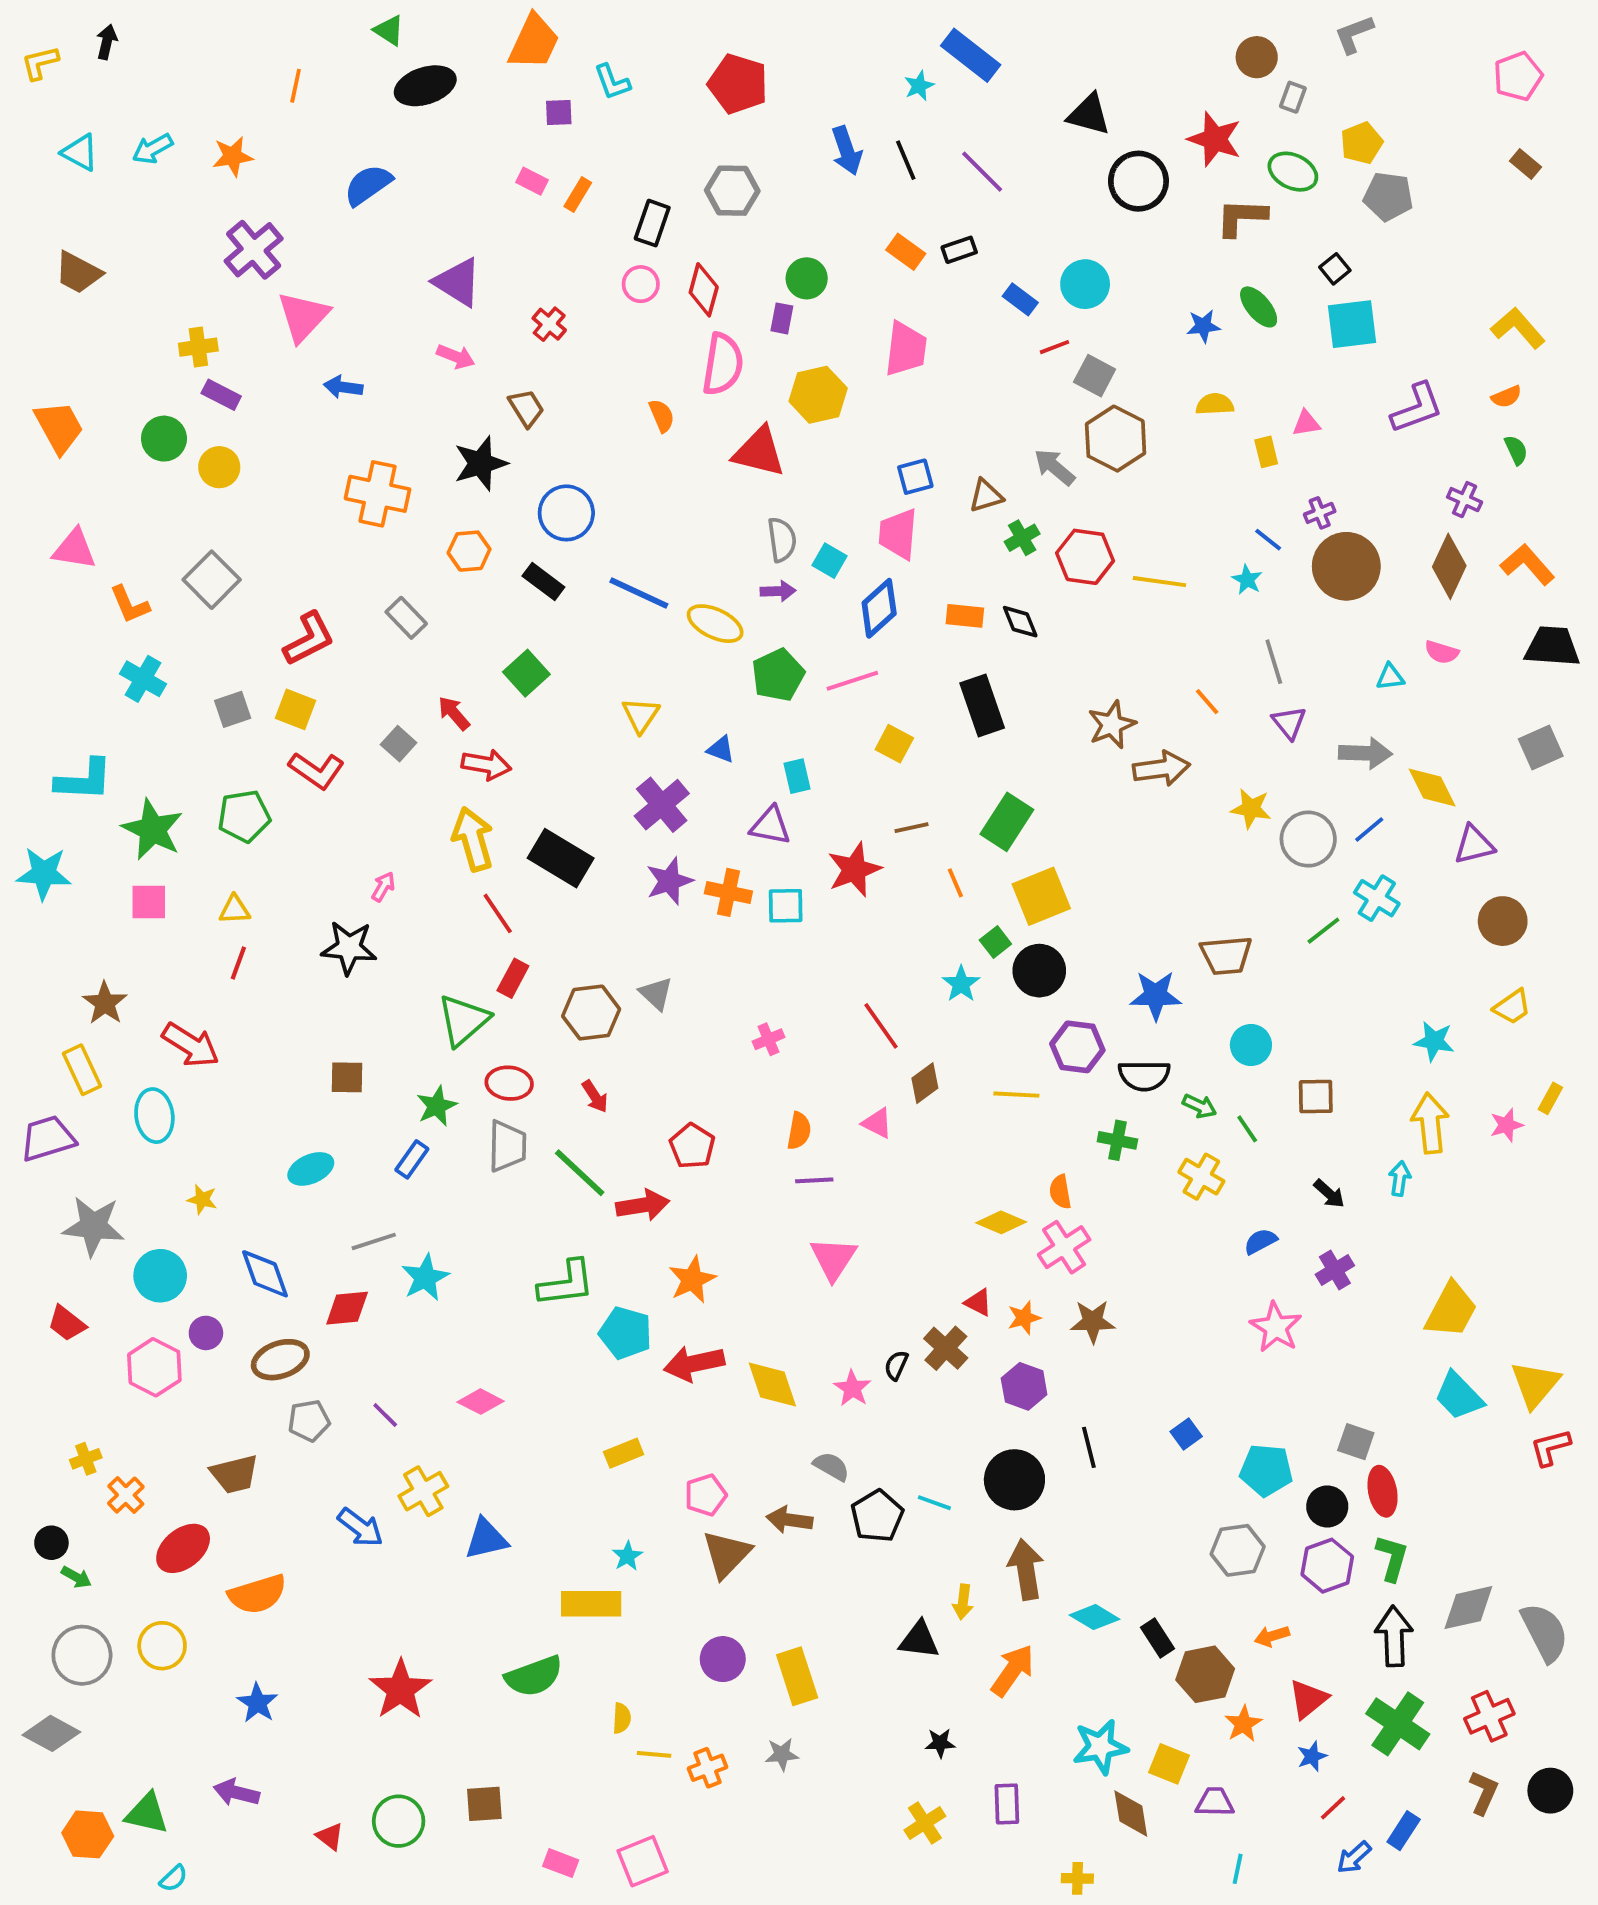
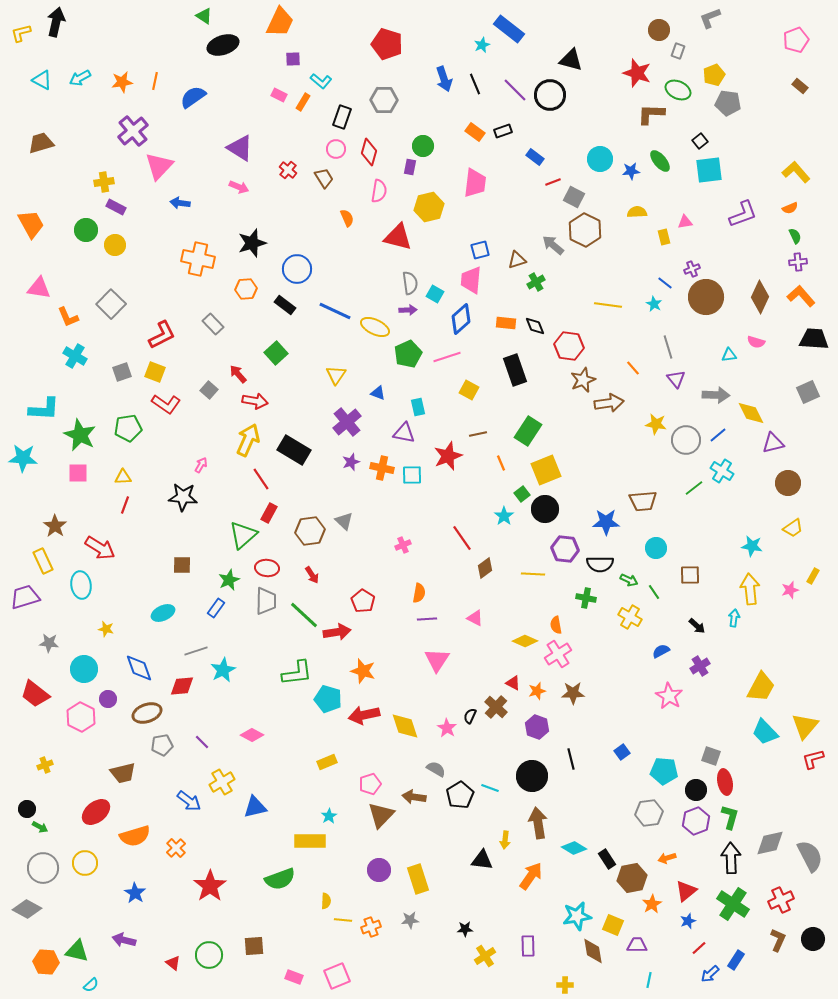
black arrow: (107, 42) -> (56, 22), size x1.6
cyan L-shape: (612, 82) -> (321, 81), moved, turned -30
orange line: (296, 86) -> (155, 81), moved
black circle: (1138, 181) -> (550, 95), moved
brown trapezoid: (78, 273) -> (41, 143), turned 136
cyan circle: (1085, 284) -> (600, 159), moved
pink semicircle: (723, 364) -> (379, 191), size x0.7
brown trapezoid: (526, 408) -> (324, 178), moved
purple cross: (1465, 500) -> (798, 262), moved, turned -30
red hexagon: (1085, 557) -> (569, 346), moved
yellow arrow: (473, 839) -> (248, 440), turned 40
purple star: (669, 881) -> (351, 462), size x0.7
pink triangle: (877, 1123) -> (475, 618), moved
gray star: (93, 1226) -> (49, 643), size x0.6
orange star: (692, 1280) -> (363, 671), turned -30
red trapezoid: (67, 1323) -> (35, 694), size x1.4
orange cross: (126, 1495) -> (176, 848), moved
black star: (940, 1743) -> (465, 929), moved

